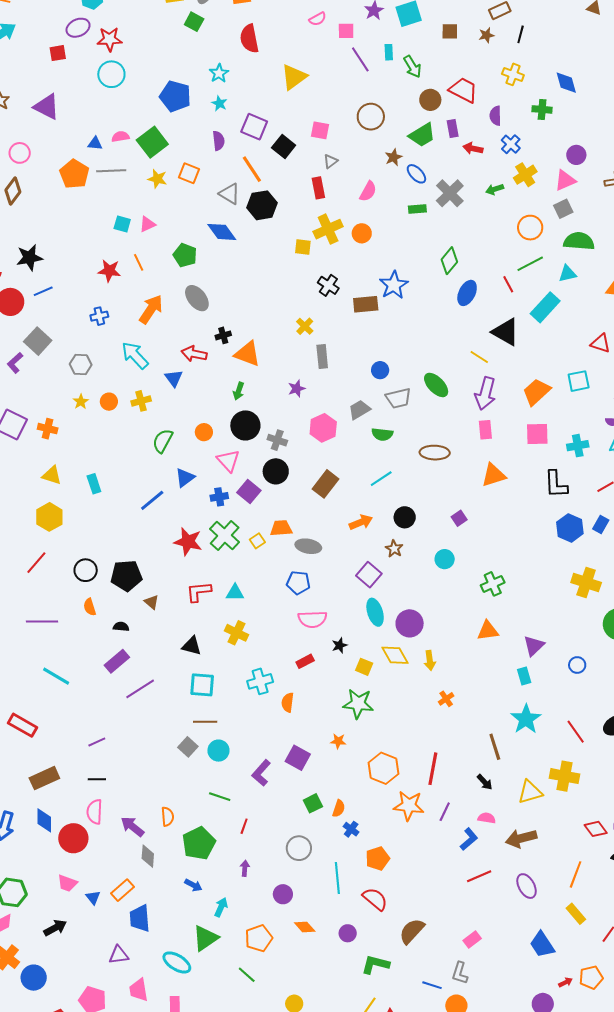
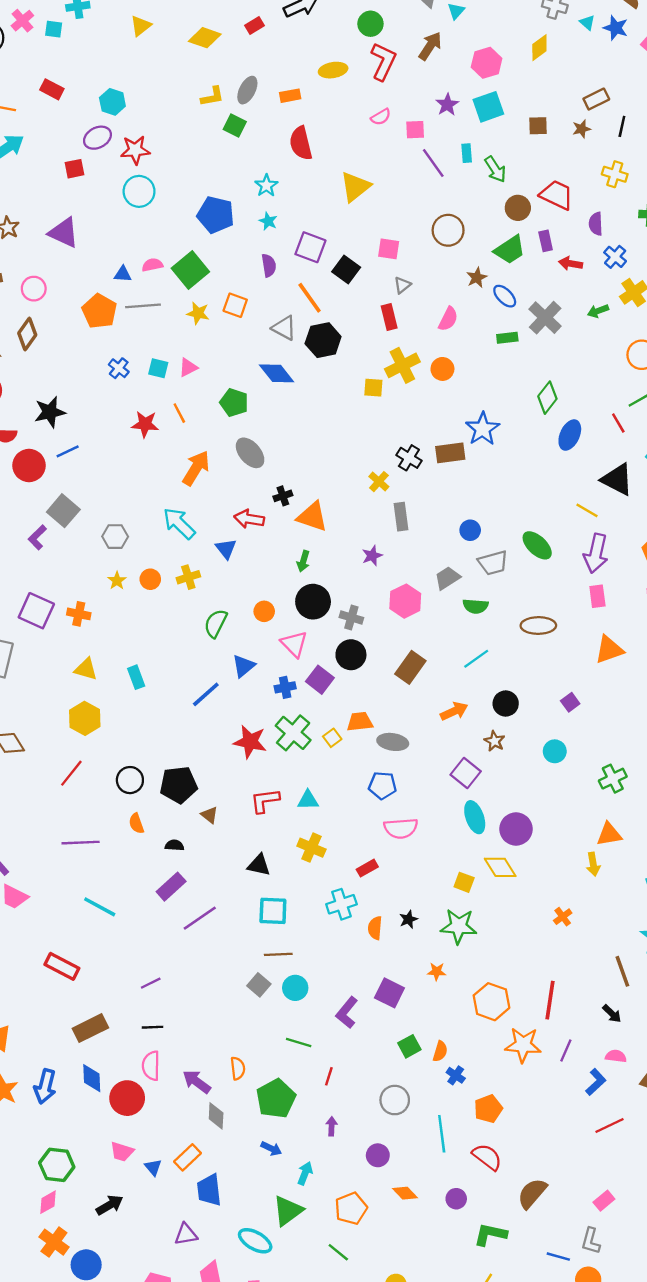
black cross: (328, 285) -> (409, 458), moved
blue cross: (99, 316) -> (119, 368), moved, turned -36
black star: (340, 645) -> (408, 919), moved
yellow arrow: (430, 660) -> (593, 864), moved
red rectangle: (305, 661) -> (367, 868), moved

